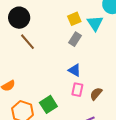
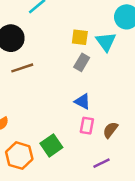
yellow square: (74, 19) -> (80, 37), turned 32
brown line: (27, 42) -> (22, 68), turned -66

